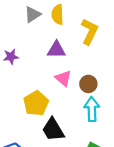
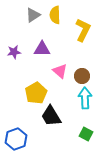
purple triangle: (56, 50) -> (42, 49), moved

